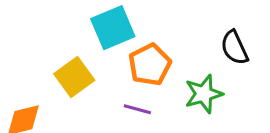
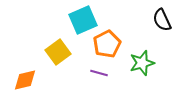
black semicircle: (235, 48) -> (162, 20), moved

